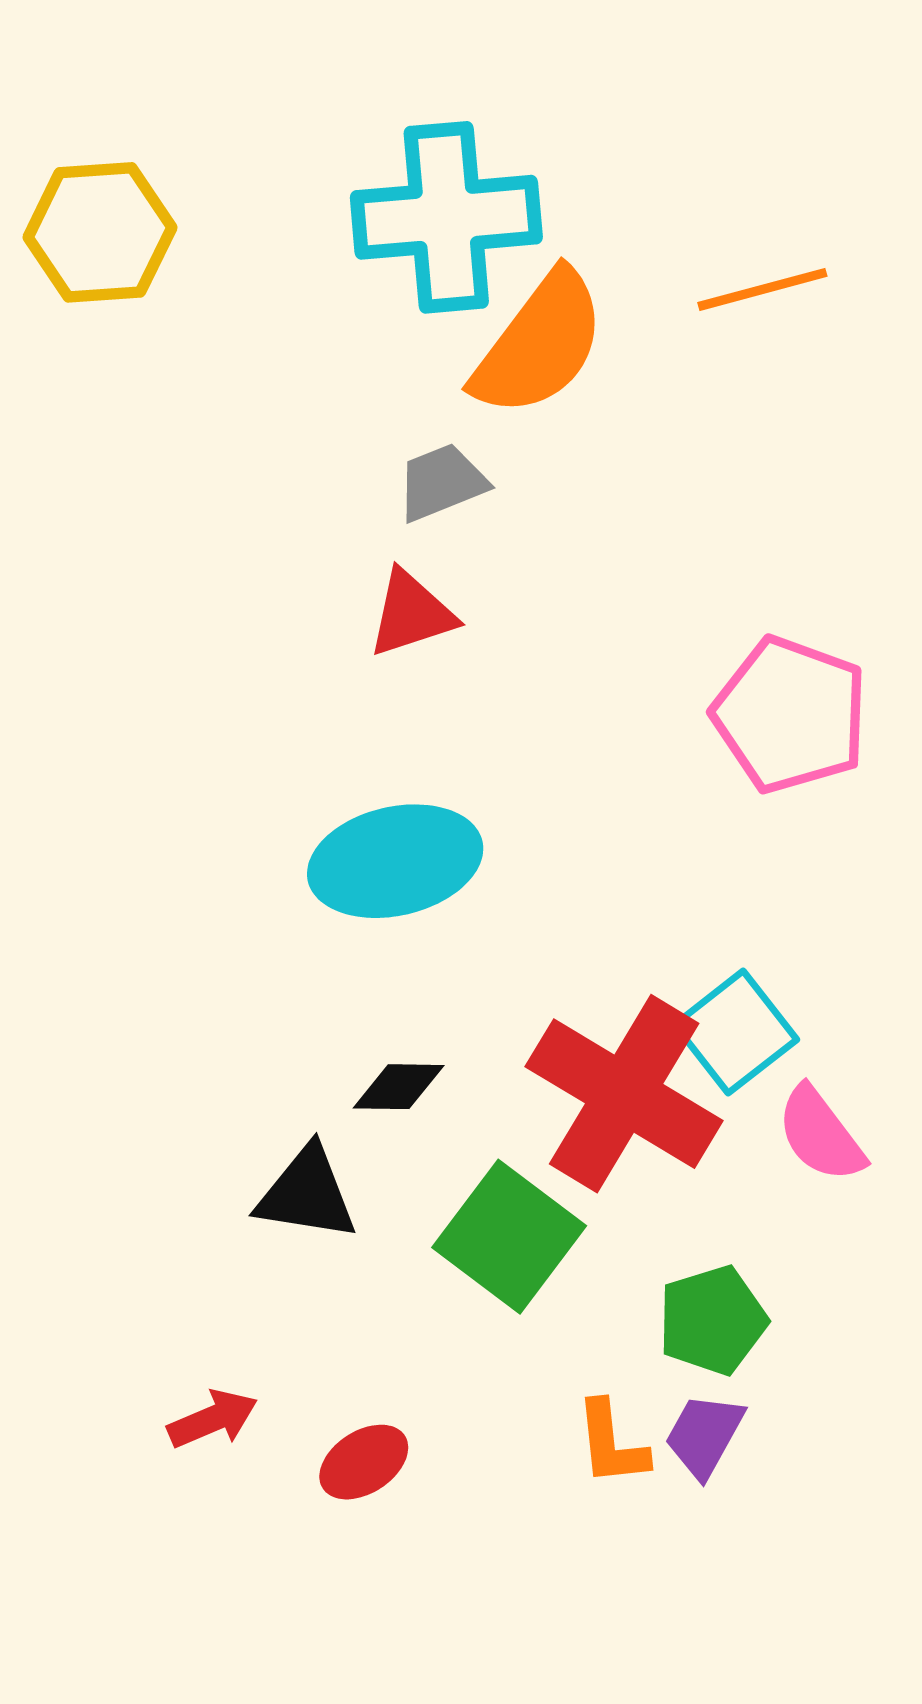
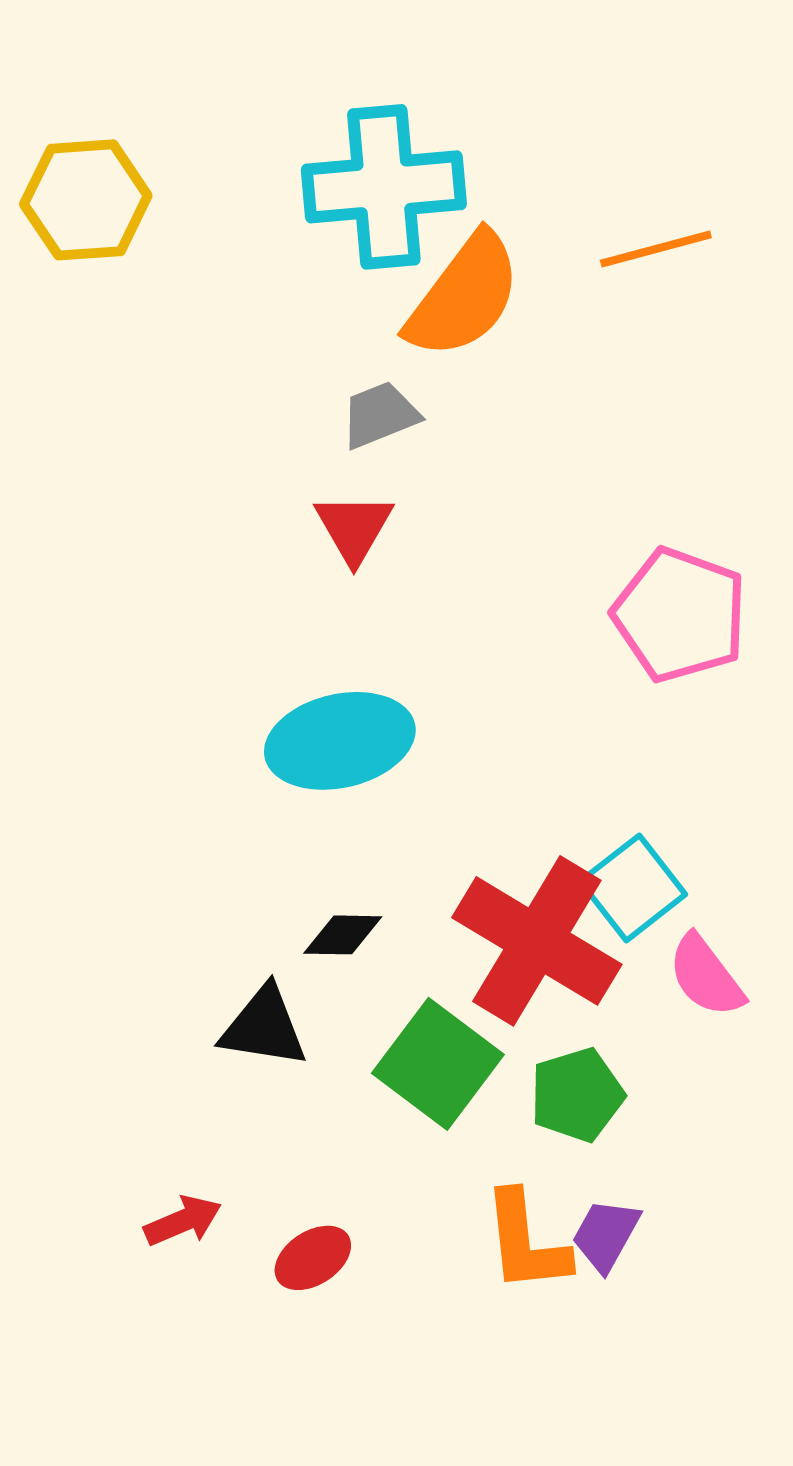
red triangle: (411, 614) -> (354, 528), turned -42
green pentagon: (712, 1320) -> (577, 1095), moved
orange L-shape: (611, 1443) -> (526, 1242), size x1.4

